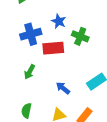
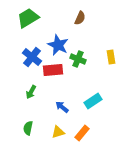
blue star: (59, 21) -> (58, 45), size x1.5
blue cross: (31, 34) -> (32, 57), turned -36

